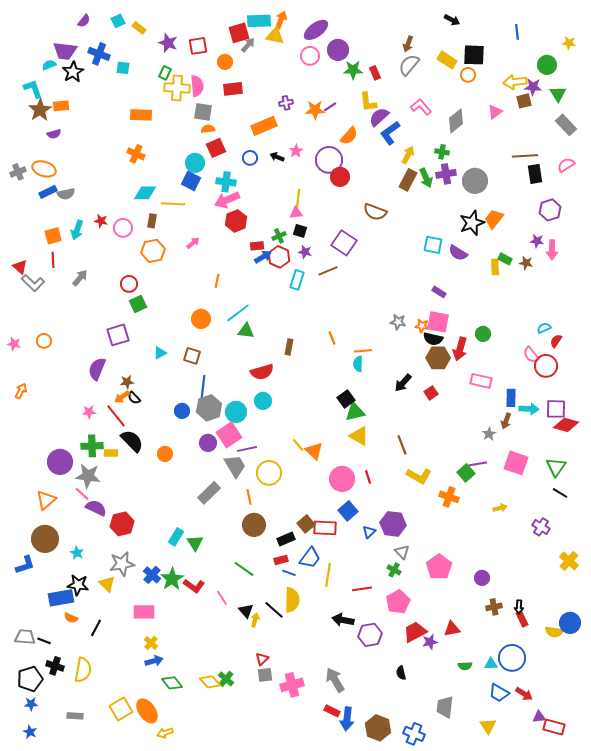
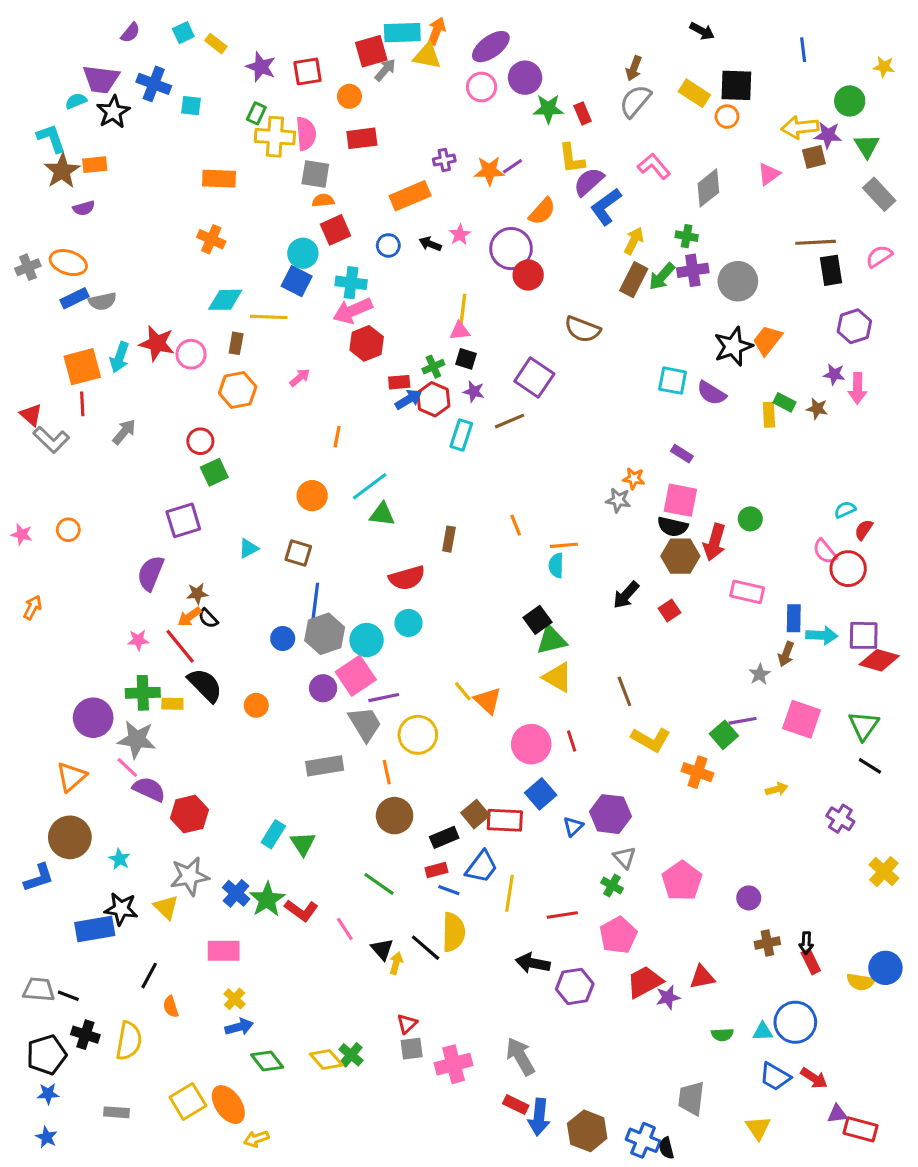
green arrow: (426, 178) -> (662, 277), turned 66
red star: (101, 221) -> (157, 343), size x1.6
orange square: (53, 236) -> (82, 367), size x1.4
orange star: (422, 326) -> (634, 478), moved
gray rectangle: (209, 493) -> (325, 766), turned 35
orange semicircle: (71, 618) -> (171, 1007), moved, turned 48
black semicircle: (401, 673) -> (666, 1148), moved

